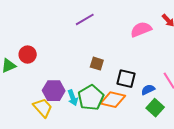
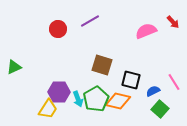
red circle: (28, 55) -> (58, 29), moved
brown square: (97, 64) -> (102, 65), size x1.5
yellow trapezoid: (43, 108) -> (48, 109), turned 75

